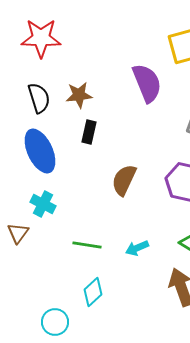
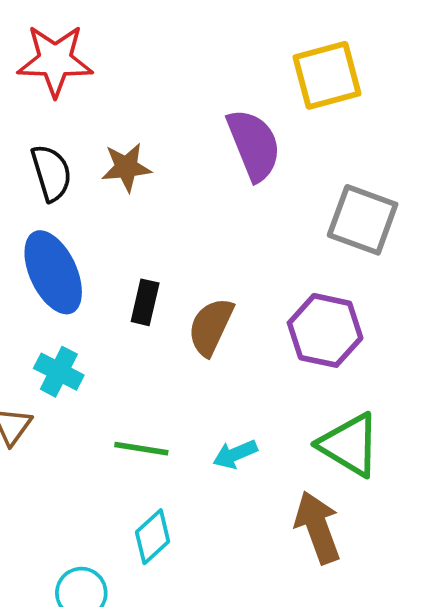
black rectangle: (89, 132) -> (145, 302), moved

